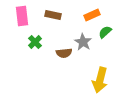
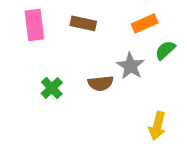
green cross: (35, 42) -> (52, 88), moved
yellow arrow: (100, 80) -> (157, 126), size x0.7

